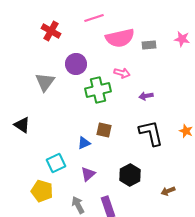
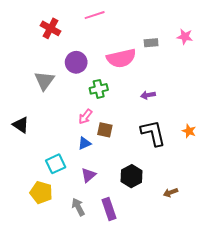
pink semicircle: (120, 38) -> (121, 58), moved
pink arrow: (122, 73) -> (85, 117), moved, turned 112
green cross: (98, 90) -> (99, 89), size x0.7

